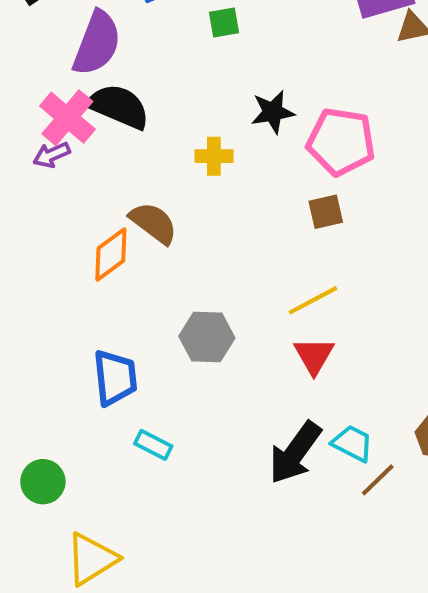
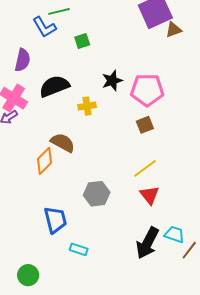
purple semicircle: (97, 43) -> (23, 60), size x0.7
black semicircle: (119, 106) -> (54, 86), moved, turned -36

